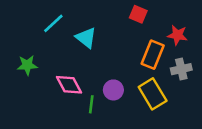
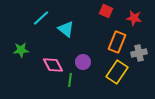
red star: (177, 35) -> (134, 18), moved
purple circle: (113, 90) -> (83, 62), moved
yellow rectangle: (153, 94) -> (117, 72), turned 65

